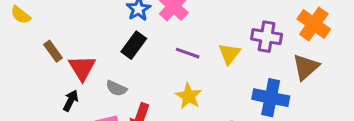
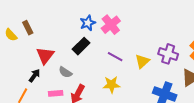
yellow semicircle: (21, 15) -> (11, 35), moved
brown rectangle: (53, 51) -> (28, 28), moved
yellow star: (189, 96) -> (112, 85), turned 30

